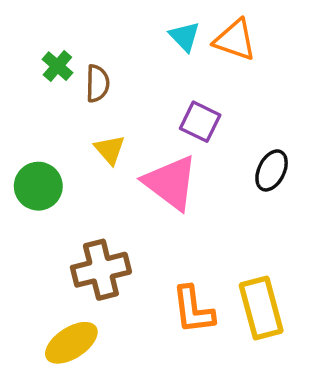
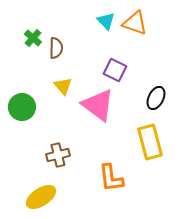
brown cross: (101, 270) -> (58, 155), size x0.7
yellow rectangle: (261, 308) -> (150, 142), moved

